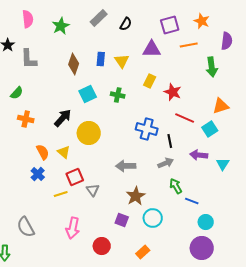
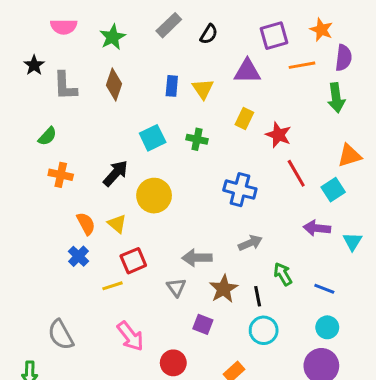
pink semicircle: (28, 19) -> (64, 27), turned 96
purple semicircle: (227, 41) -> (344, 58), moved
brown diamond: (74, 64) -> (114, 84), moved
red line: (185, 118) -> (296, 173), turned 36
black line: (170, 141) -> (258, 296), moved
gray arrow: (166, 163) -> (250, 243), moved
gray arrow: (126, 166) -> (197, 258), moved
gray triangle: (93, 190) -> (176, 287), moved
blue line: (192, 201) -> (324, 289), moved
cyan circle: (153, 218) -> (264, 330), moved
pink arrow: (73, 228) -> (130, 336), turned -50

